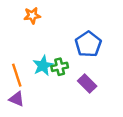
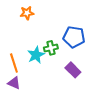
blue pentagon: (88, 44) -> (74, 37), turned -30
green cross: (60, 67) -> (51, 48), moved

